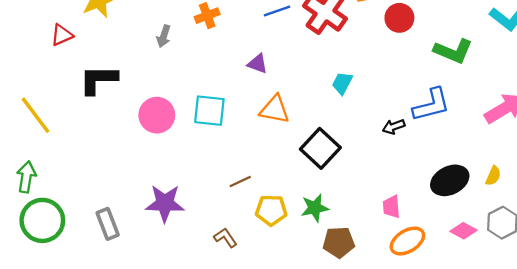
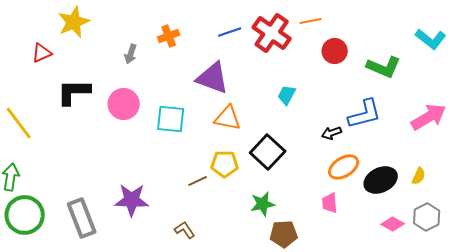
red circle: (399, 18) -> (335, 51), moved
purple triangle: (257, 64) -> (213, 78), size x1.8
pink circle: (157, 115) -> (124, 104), moved
yellow pentagon: (271, 210) -> (225, 164), moved
gray rectangle: (108, 224) -> (82, 218), size x1.4
orange ellipse: (407, 241) -> (344, 167), moved

